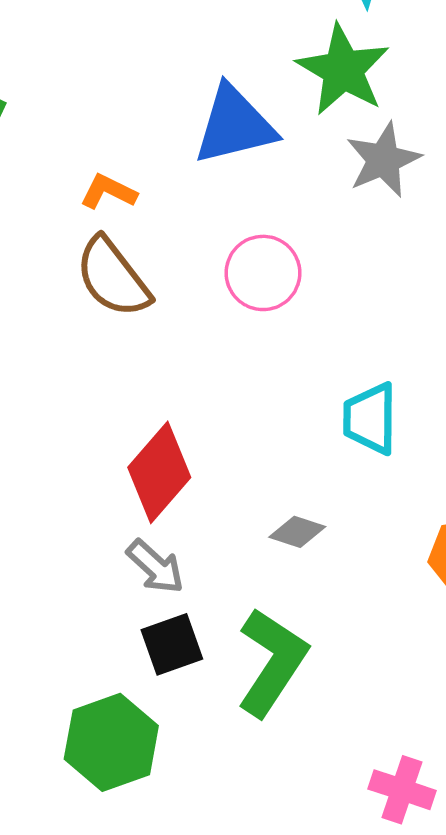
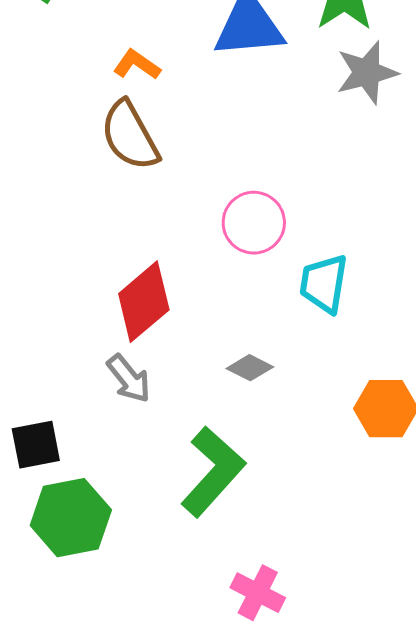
pink circle: (263, 273) -> (254, 223), moved
black square: (172, 644) -> (36, 445), moved
pink cross: (402, 790) -> (258, 593), moved

